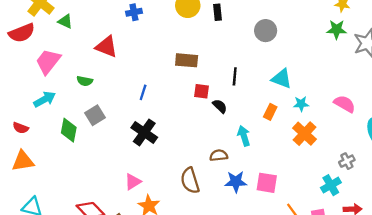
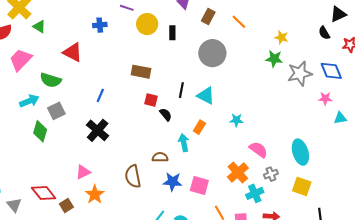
gray circle: (266, 31) -> (212, 53), size x1.4
cyan triangle: (282, 79) -> (206, 96), moved
green semicircle: (85, 81) -> (51, 80), size x1.5
cyan arrow: (45, 99) -> (29, 101), moved
pink semicircle: (345, 104) -> (258, 150), moved
orange rectangle: (270, 112) -> (199, 127), moved
green diamond: (69, 130) -> (40, 131), moved
orange cross: (305, 134) -> (238, 173), moved

